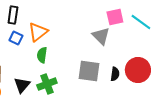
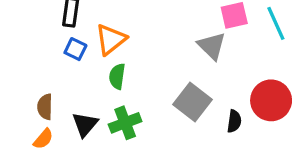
cyan line: (141, 22) -> (276, 23), turned 30
gray square: (89, 71) -> (192, 102), turned 30
black semicircle: (115, 74) -> (234, 121), moved

